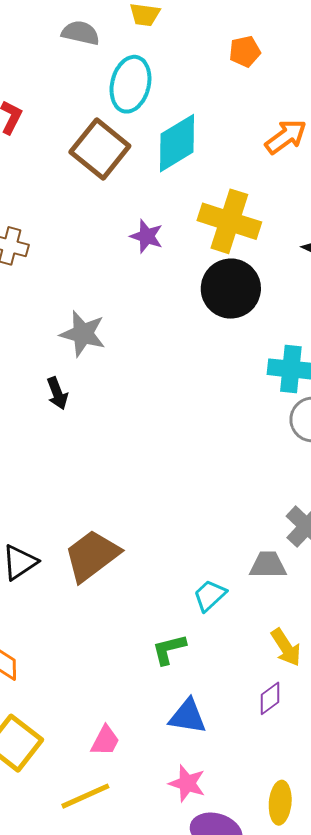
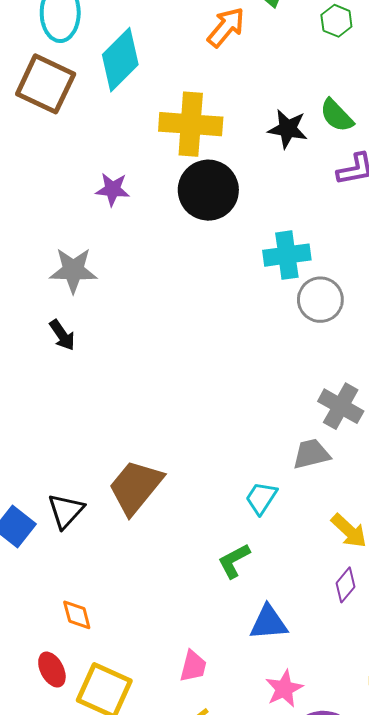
purple star: (147, 236) -> (113, 189), moved
pink star: (187, 783) -> (284, 689), turned -30

